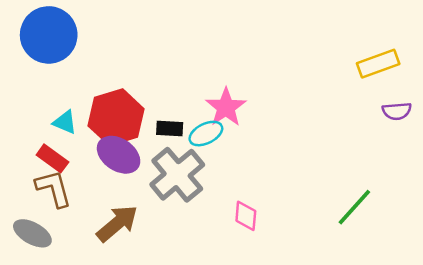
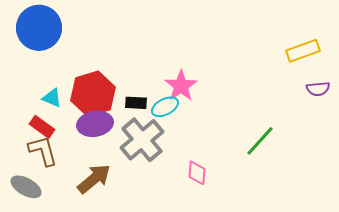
purple ellipse: (119, 155) -> (95, 124), turned -44
green line: (354, 207) -> (260, 141), moved

